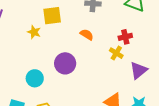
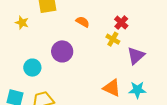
yellow star: (34, 32) -> (22, 23), moved
red cross: (125, 37) -> (121, 23), turned -32

